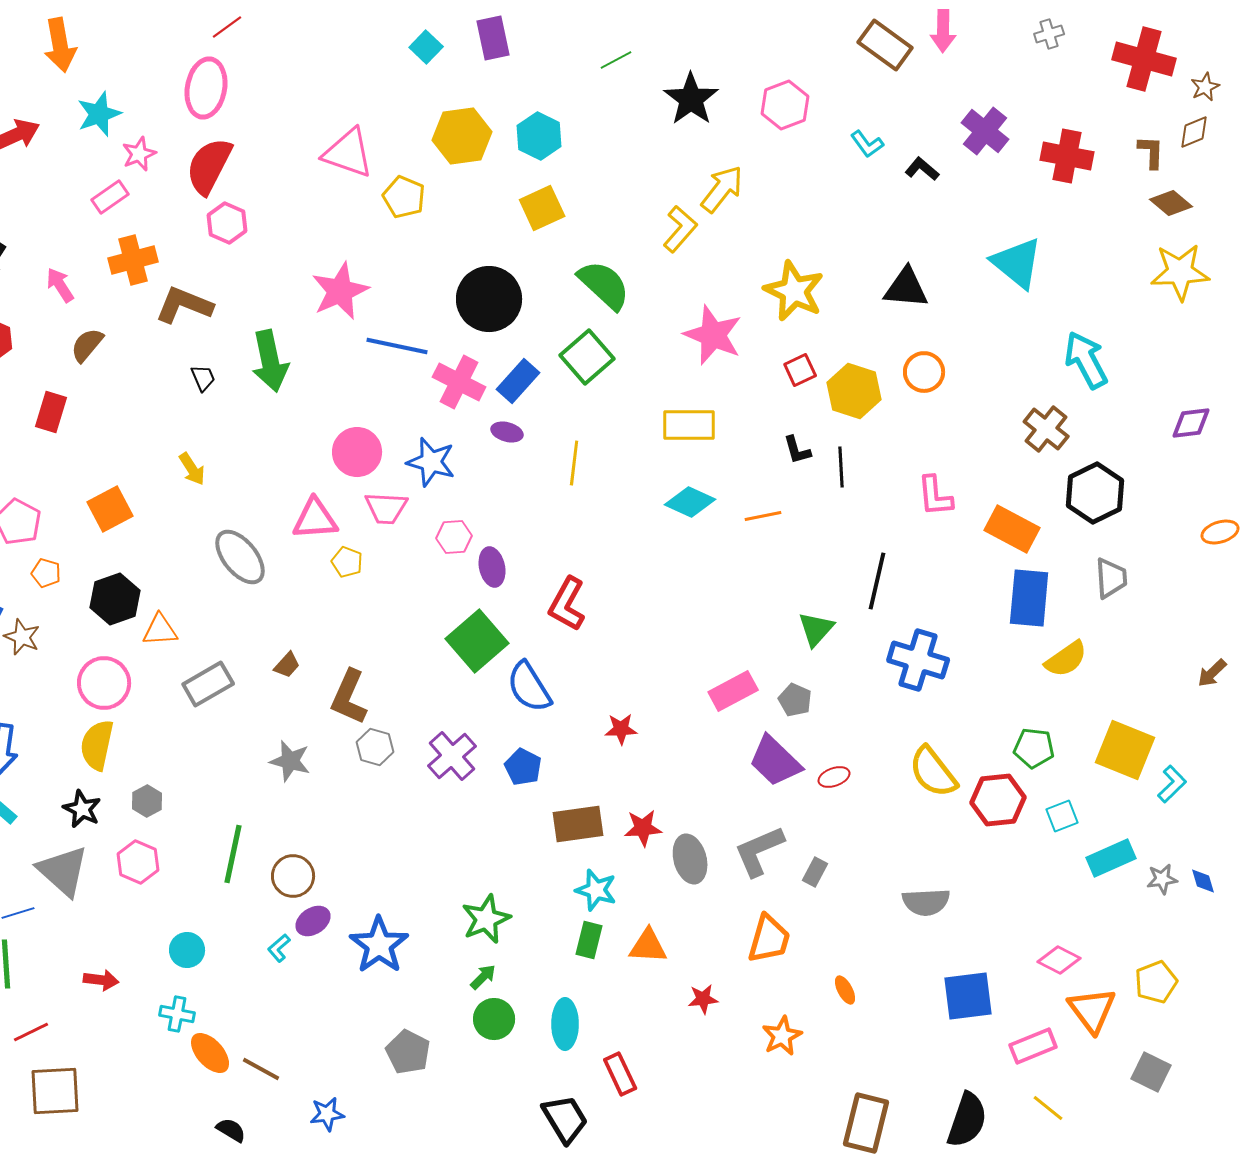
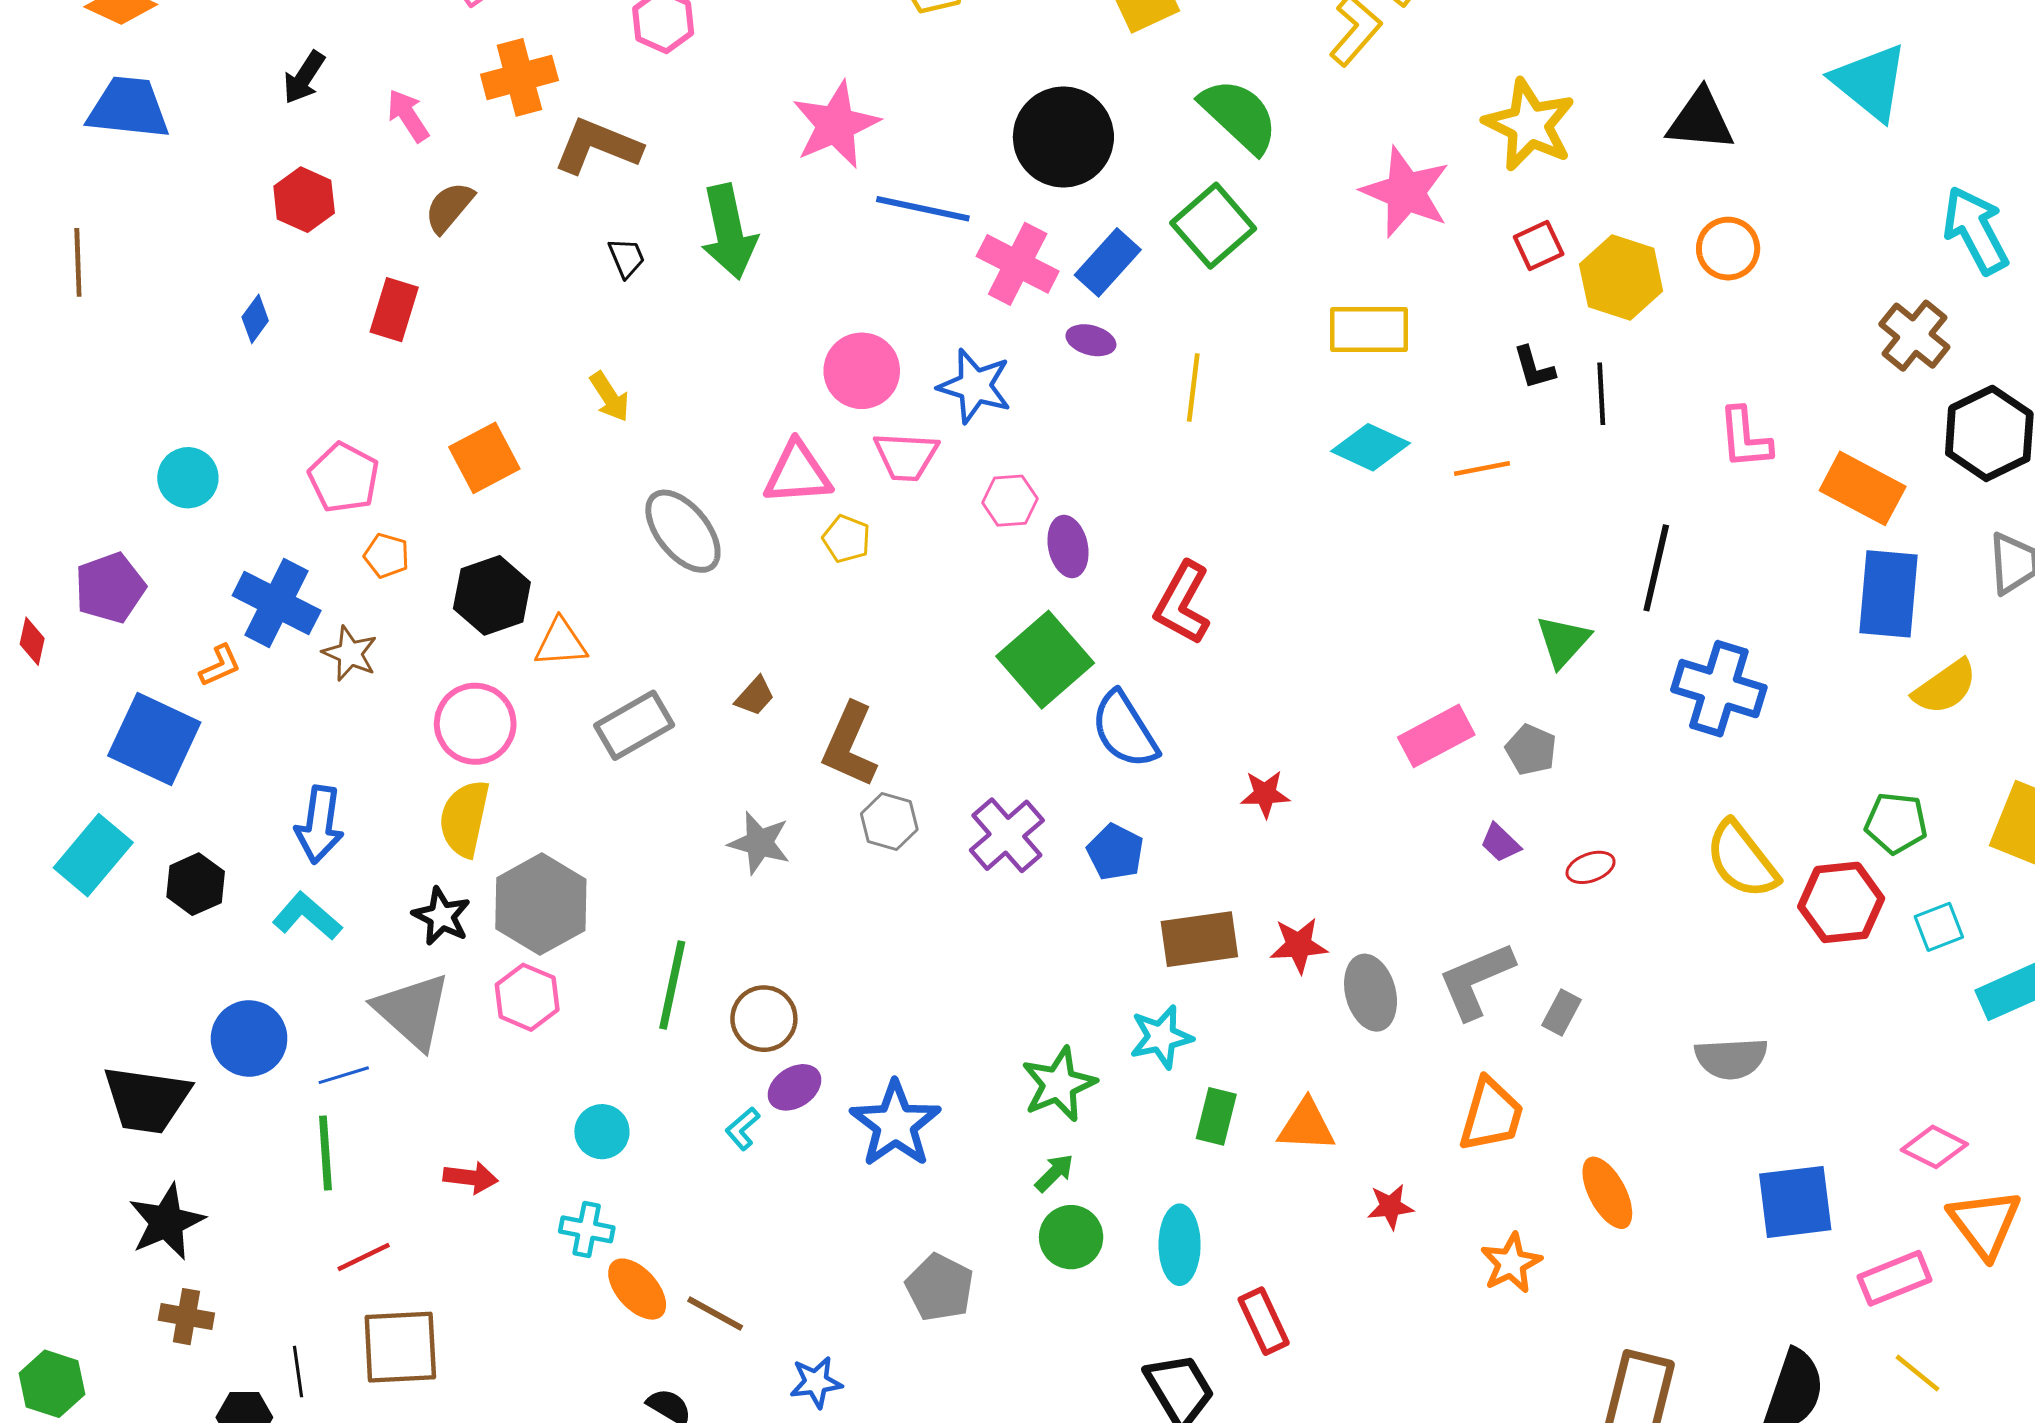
purple trapezoid: (775, 761) -> (1500, 843), size x0.5
gray hexagon: (147, 801) -> (541, 904), size x2.0
cyan star: (596, 890) -> (1161, 1037), moved, turned -30
orange ellipse: (845, 990) -> (1607, 1193), size x1.6

